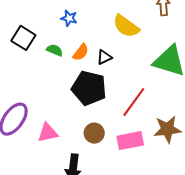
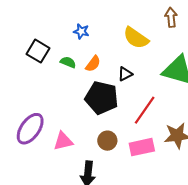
black triangle: (104, 57) -> (125, 74), moved

